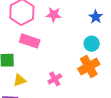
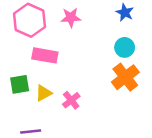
pink cross: (55, 79) -> (71, 100), moved
yellow triangle: (20, 80) -> (44, 93), moved

